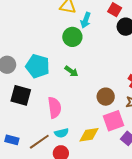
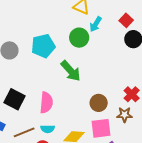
cyan pentagon: (38, 66) -> (43, 46), moved, turned 30
green arrow: (71, 71) -> (71, 71), size x1.6
black square: (21, 95) -> (14, 99), moved

